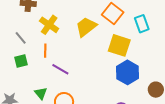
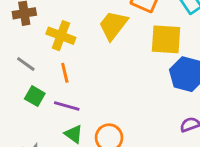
green square: (21, 61) -> (35, 96), turned -32
purple line: (60, 69) -> (67, 106), moved

